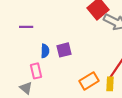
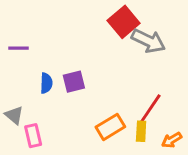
pink rectangle: (36, 71) -> (33, 136), moved
gray triangle: (26, 88) -> (14, 115), moved

